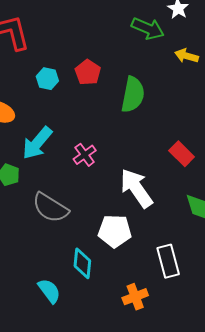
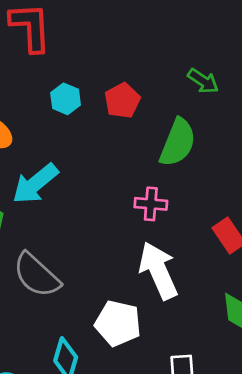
green arrow: (148, 28) -> (203, 81), moved, size x0.7
pink cross: (85, 155) -> (151, 204), moved, turned 30

